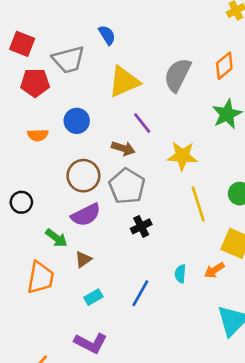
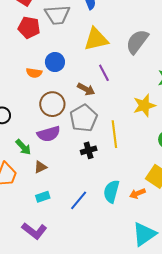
orange semicircle: (38, 135) -> (34, 73), moved
yellow star: (182, 156) -> (144, 106), moved, turned -30
yellow line: (198, 204) -> (114, 134), moved
cyan semicircle: (180, 274) -> (111, 191), size x1.6

